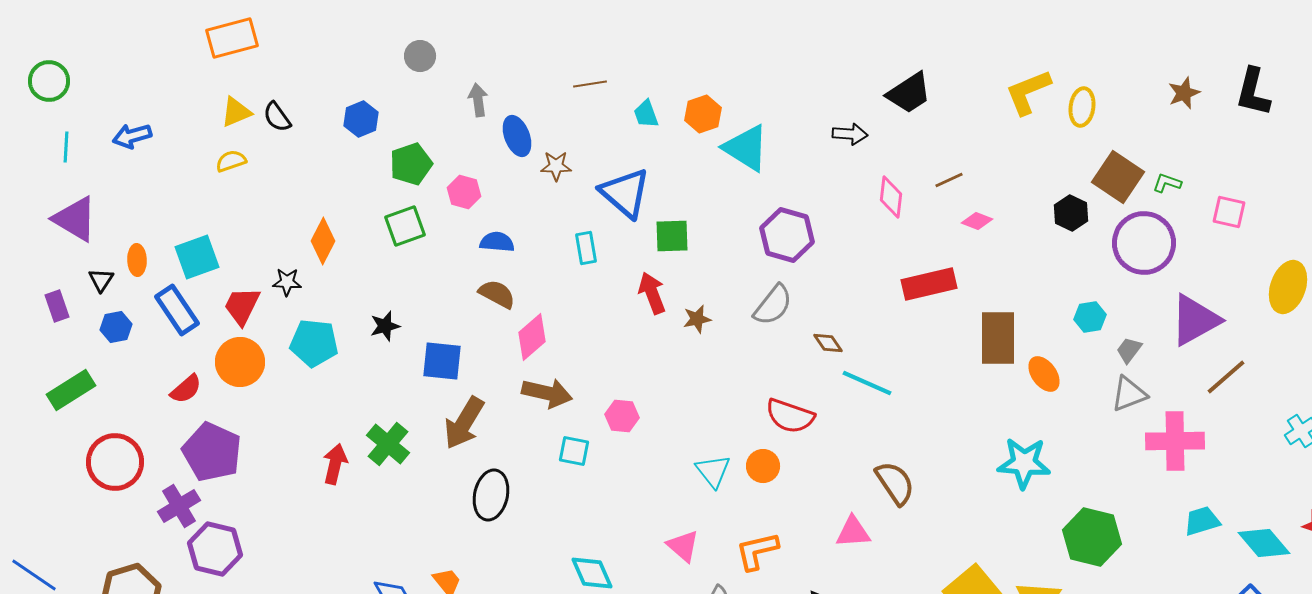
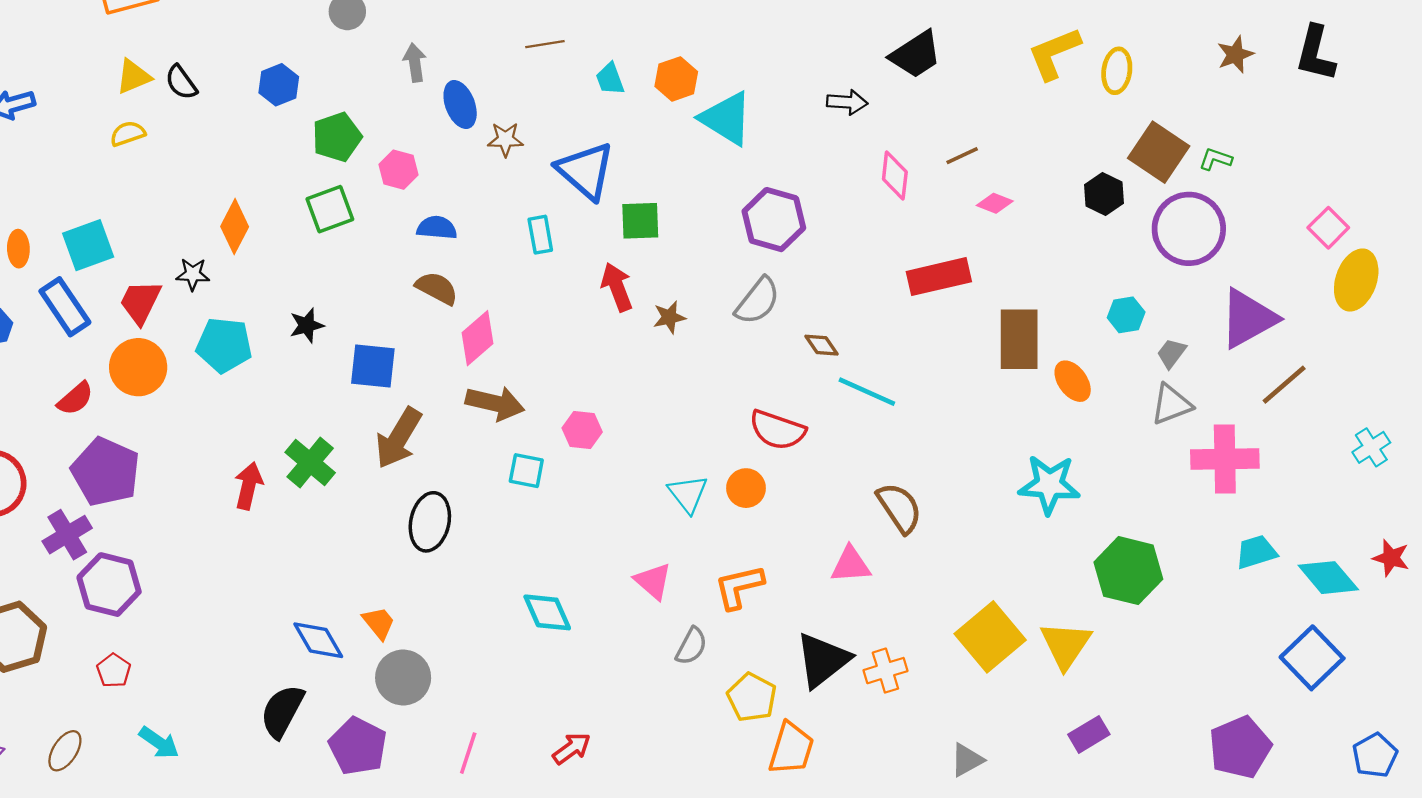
pink square: (1229, 212) -> (1328, 228), moved, turned 32

